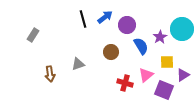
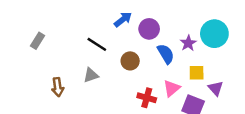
black line: (83, 19) -> (97, 44), moved, turned -42
purple triangle: (183, 75) -> (216, 88), turned -40

